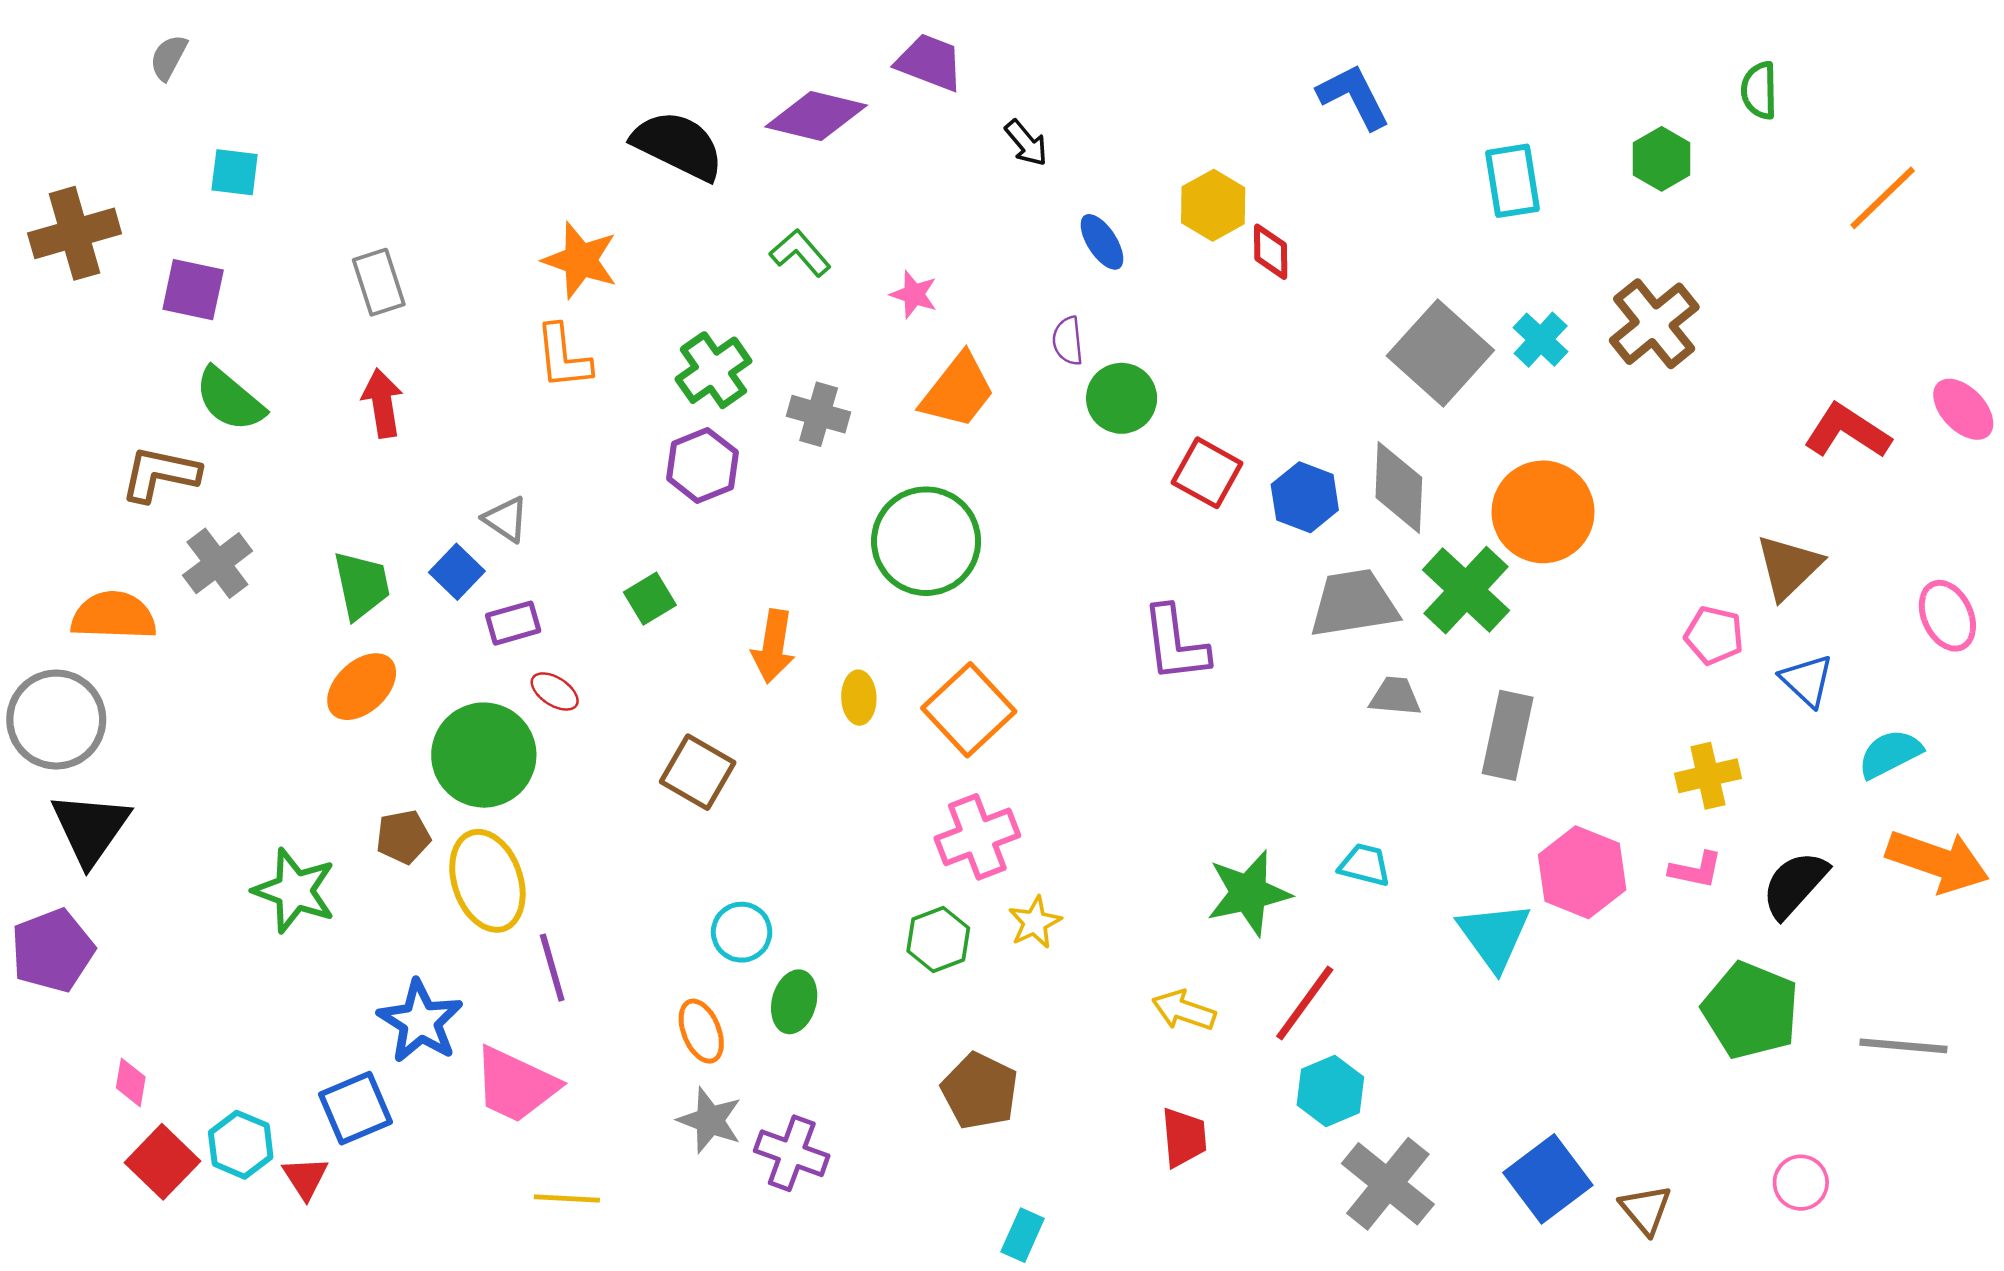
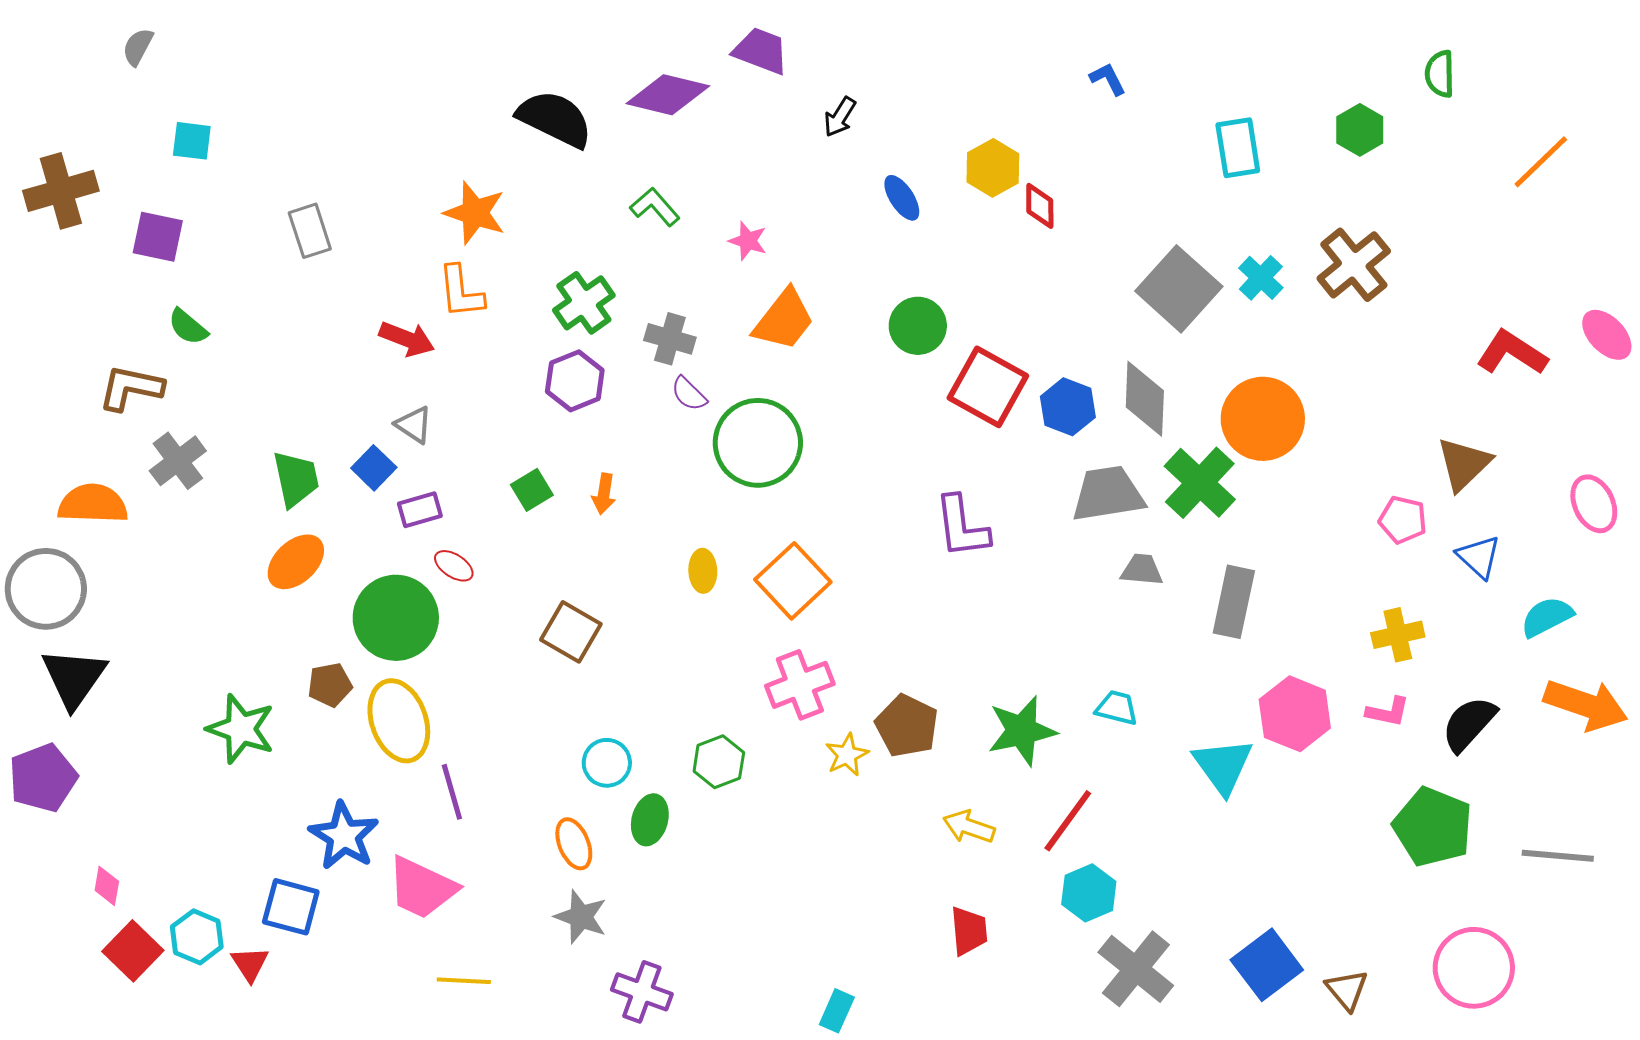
blue L-shape: (1354, 97) -> (1108, 79), size x0.6
black arrow: (1026, 143) -> (840, 117), turned 72
purple semicircle: (1068, 341) -> (689, 394), moved, turned -39
green semicircle: (230, 399) -> (188, 327), size x0.7
red arrow: (382, 403) -> (407, 339), moved, turned 120
red square: (1207, 473) -> (988, 387), size x1.4
orange arrow: (773, 646) -> (604, 494), moved, size x0.7
green hexagon: (938, 939) -> (719, 762), moved
brown pentagon: (980, 1091) -> (907, 726), moved
blue square: (356, 1108) -> (291, 907), turned 38
purple cross: (792, 1153) -> (642, 992), moved
pink circle: (1801, 1183) -> (1474, 968), size x1.8

